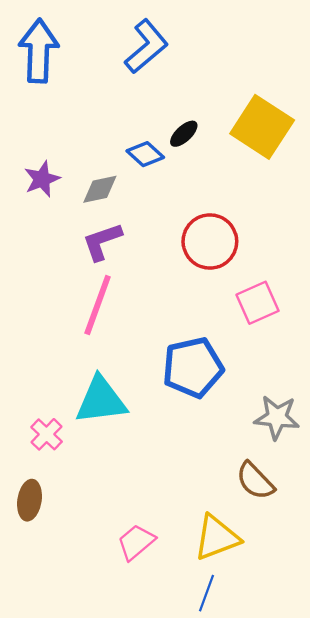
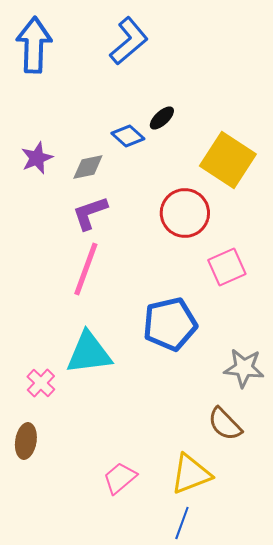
yellow square: (262, 127) -> (228, 160), moved

